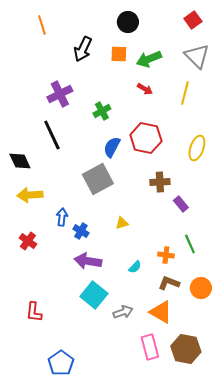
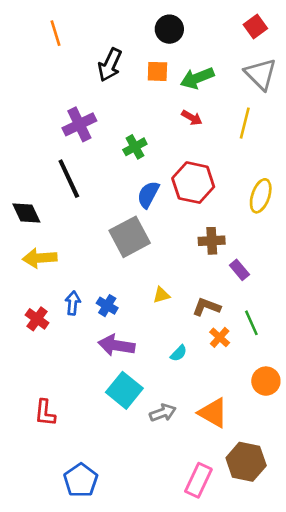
blue arrow: (62, 217) -> (73, 303), moved
orange cross: (166, 255) -> (220, 337), turned 35
brown L-shape: (169, 283) -> (206, 307), moved
pink rectangle: (150, 347) -> (198, 480), moved, turned 40

